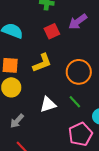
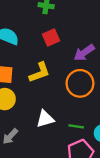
purple arrow: (78, 22) -> (84, 53), moved
green line: (75, 102) -> (76, 126), moved, turned -40

